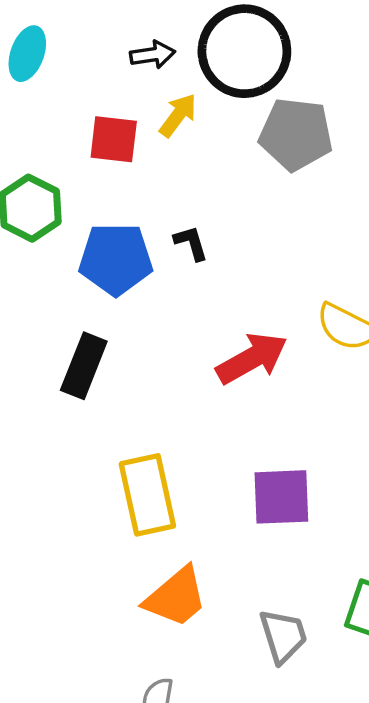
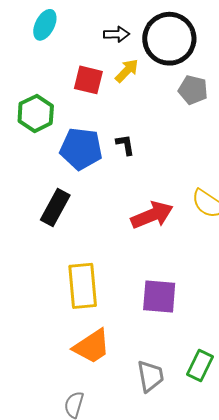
gray pentagon: (296, 134) -> (193, 90), size x0.7

